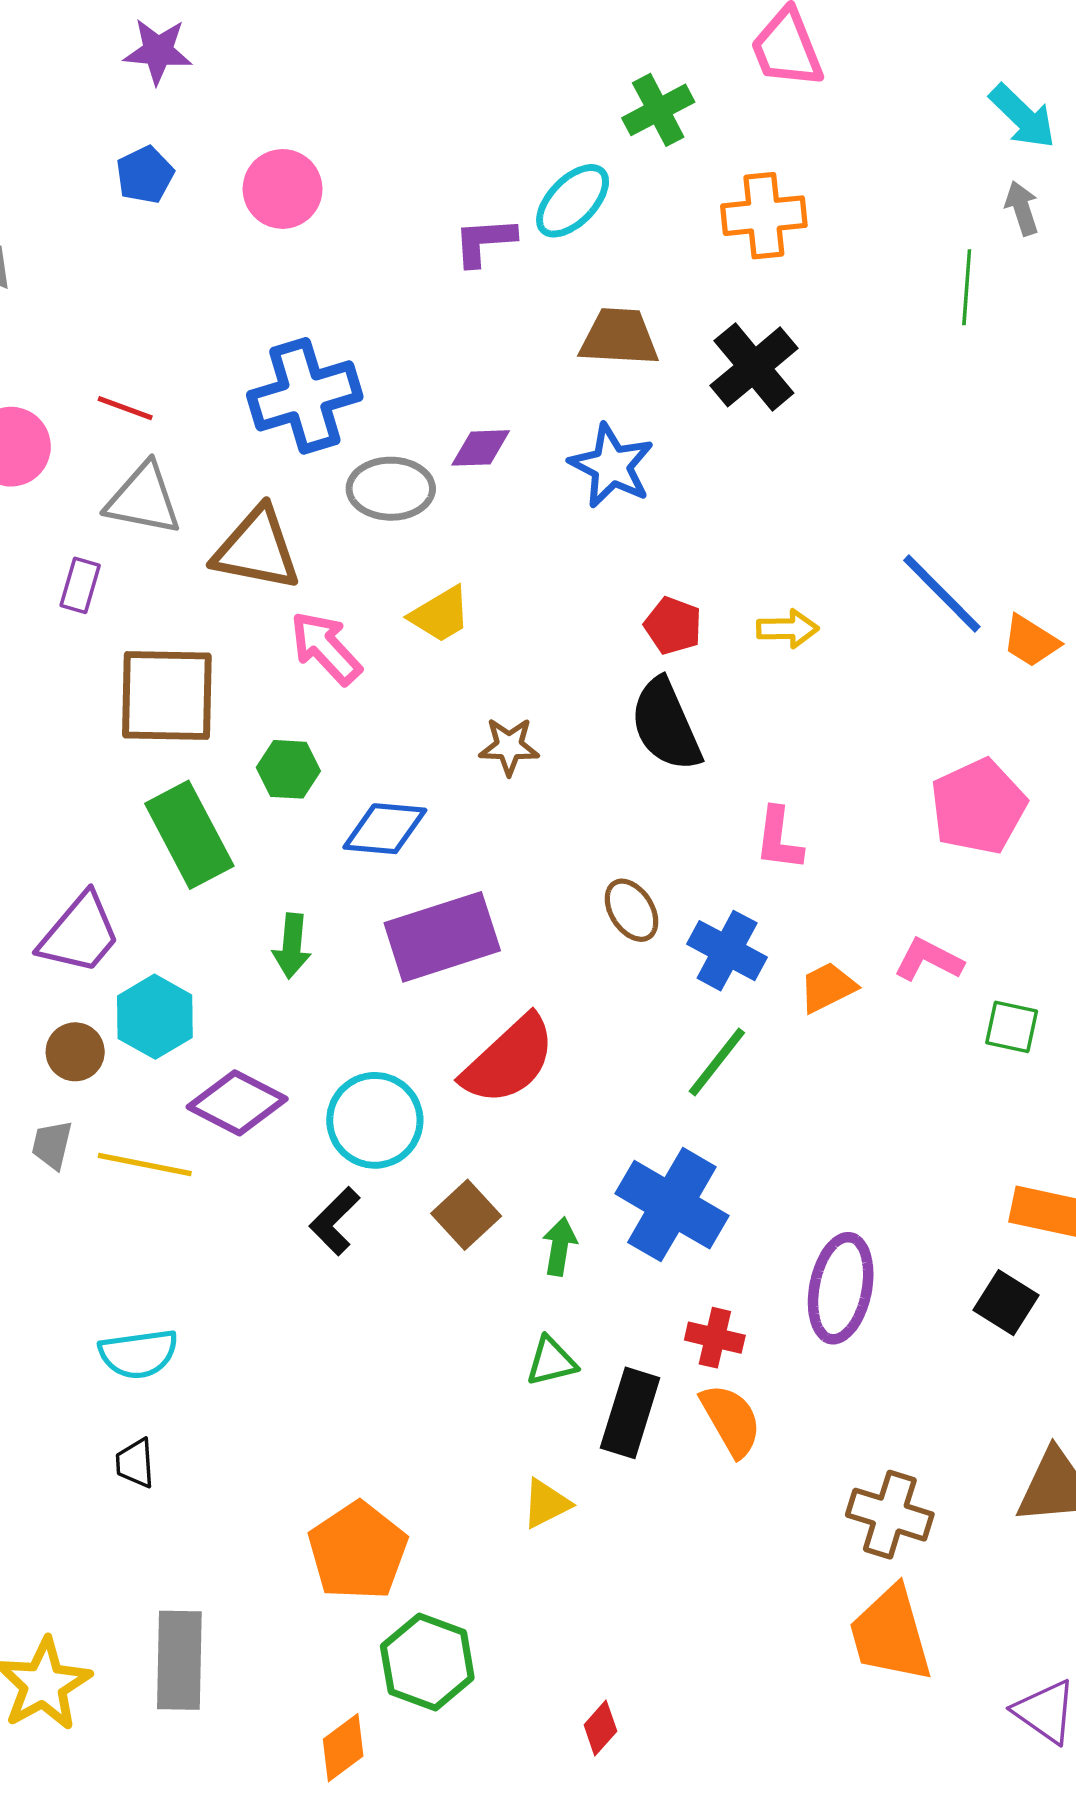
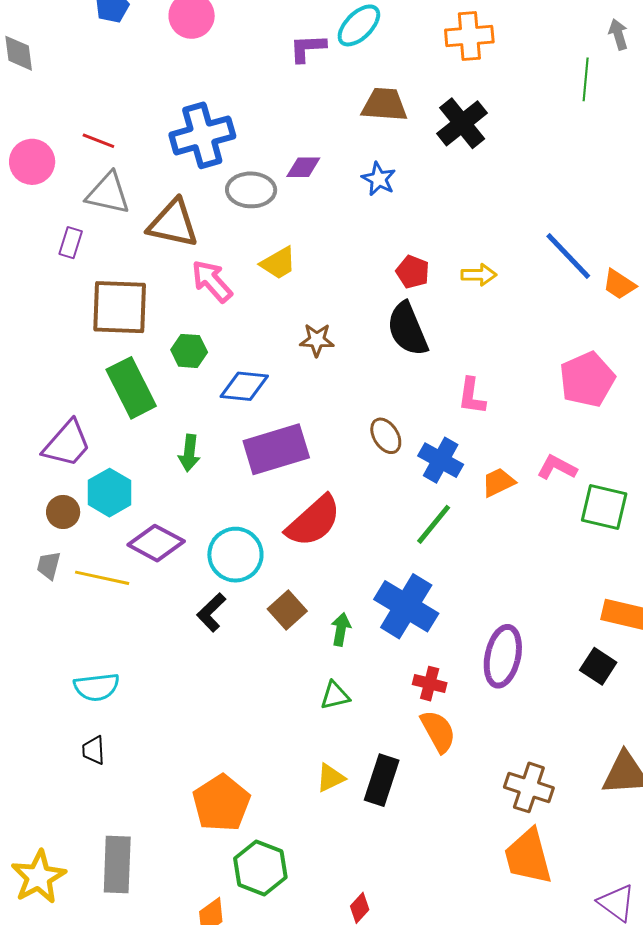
blue star: (611, 466) -> (379, 179), size x0.7
green square: (1012, 1027) -> (604, 507), size x1.5
black rectangle: (630, 1413) -> (382, 780), moved

